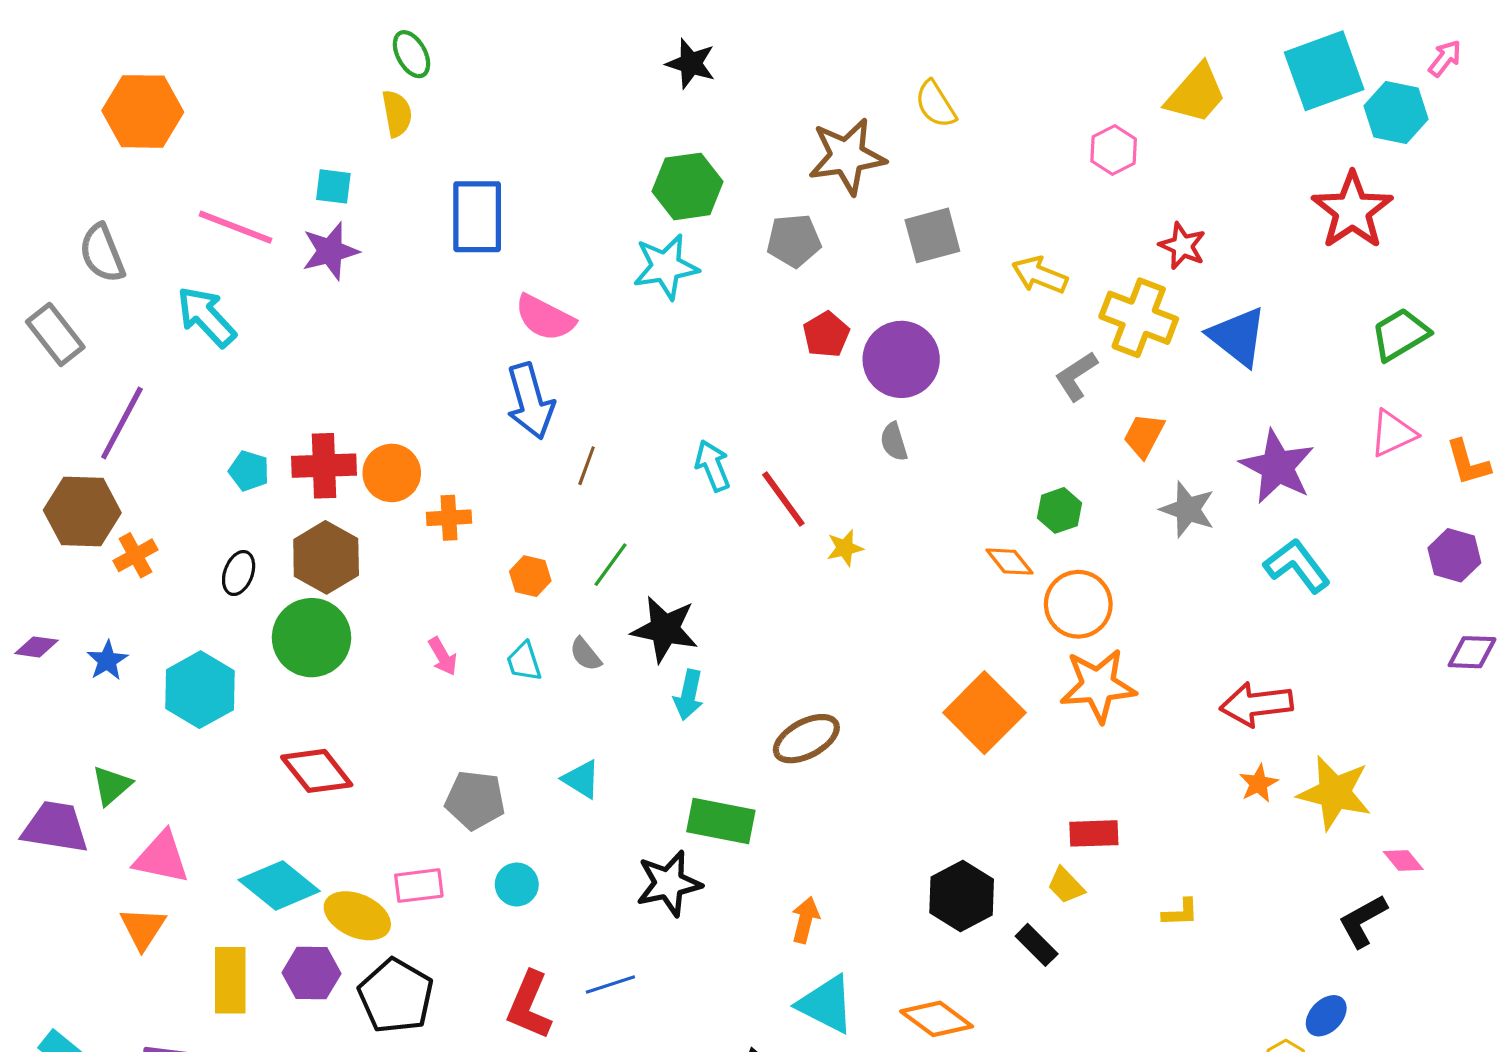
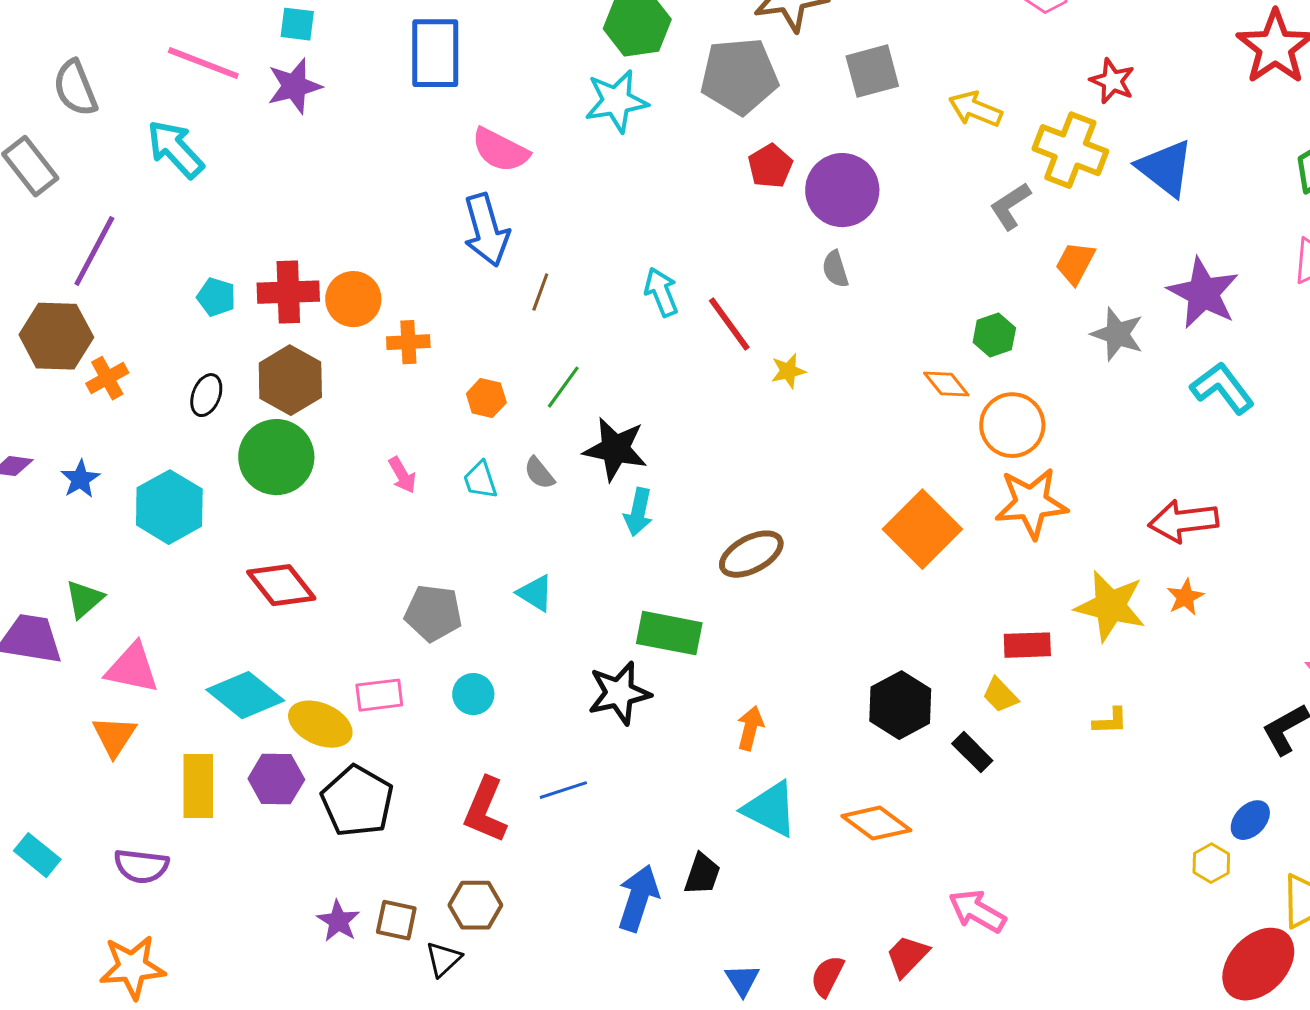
gray pentagon: (794, 241) -> (739, 76), size x1.5
yellow star: (1335, 793) -> (1110, 606), moved

